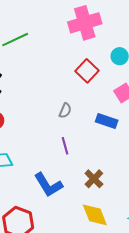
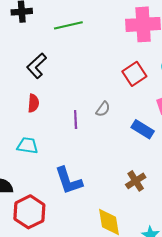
purple line: (65, 146) -> (76, 120), moved
brown cross: (94, 179) -> (136, 181), moved

